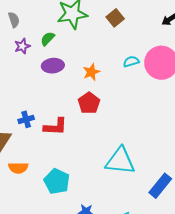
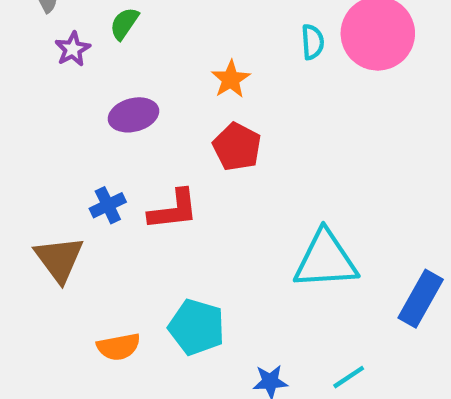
cyan semicircle: (131, 61) -> (313, 42), turned 112
purple ellipse: (53, 66) -> (133, 115), moved
orange semicircle: (18, 168) -> (119, 347), moved

